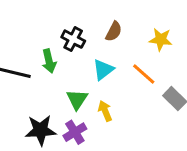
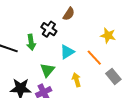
brown semicircle: (114, 31) -> (69, 14), moved
yellow arrow: (105, 111) -> (76, 80), moved

